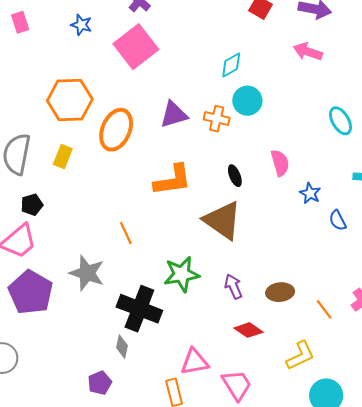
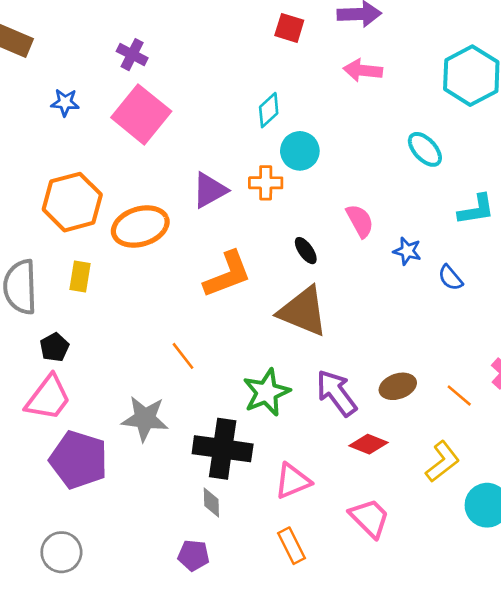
orange ellipse: (116, 130) -> (140, 227), turned 63
purple arrow: (233, 287) -> (336, 393), size x1.5
pink triangle: (195, 362) -> (293, 481), moved
purple pentagon: (100, 383) -> (194, 555), turned -30

